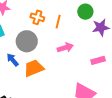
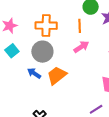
orange cross: (37, 17) -> (46, 26), size x1.5
orange line: (58, 22) -> (80, 26), moved

